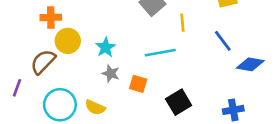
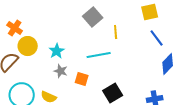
orange cross: (51, 17) -> (15, 28), turned 35
blue line: (223, 41) -> (157, 38), moved
blue diamond: (250, 64) -> (168, 64), turned -55

